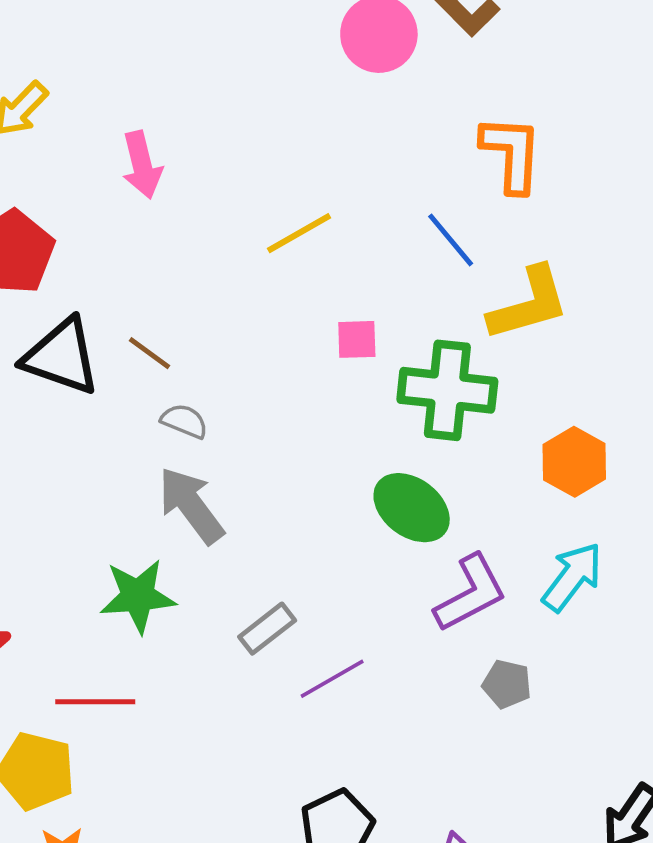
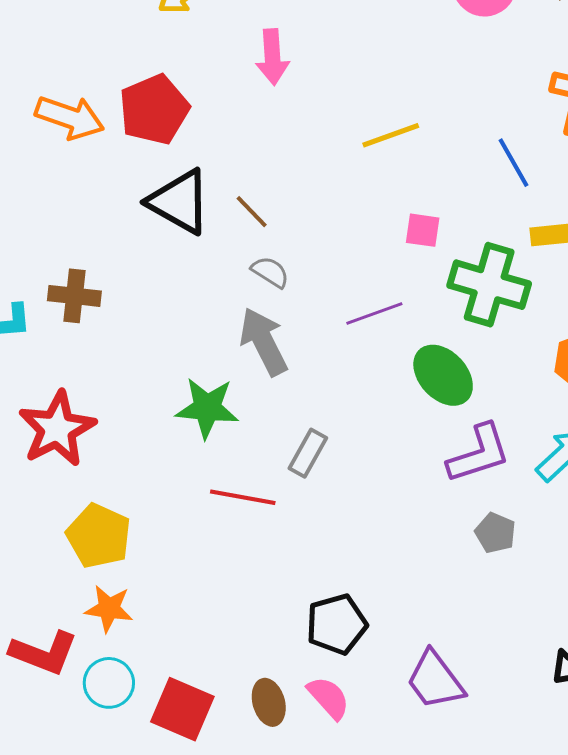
gray rectangle: (267, 629) -> (308, 453), turned -33
purple line: (332, 679) -> (374, 313), moved
red line: (95, 702) -> (243, 497), moved

